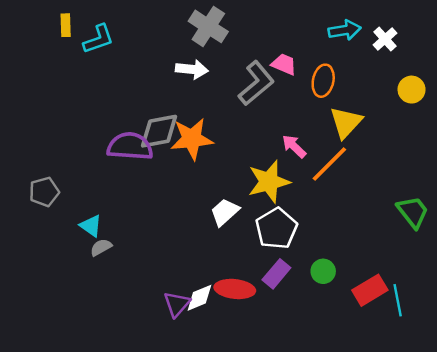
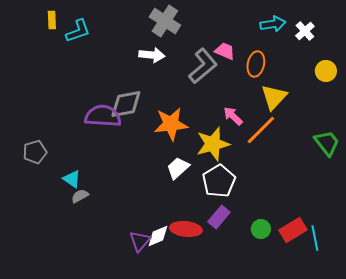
orange star: (192, 139) -> (171, 124), moved
green trapezoid: (413, 212) -> (327, 143), moved
green circle: (323, 271) -> (261, 229), moved

